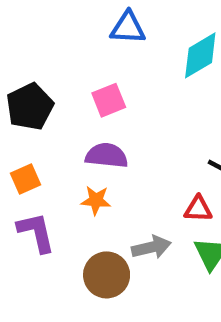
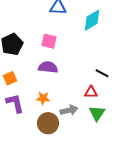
pink square: (109, 100) -> (49, 41), turned 35
orange star: (96, 200) -> (43, 98), moved

